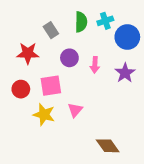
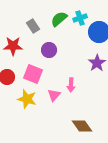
green semicircle: (81, 22) -> (59, 19), turned -132
pink arrow: (95, 65) -> (71, 85), moved
pink square: (51, 86) -> (33, 74), turned 30

